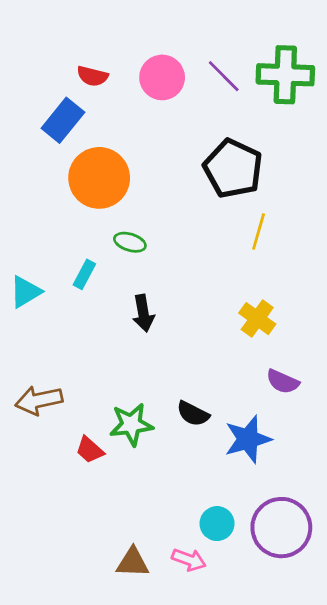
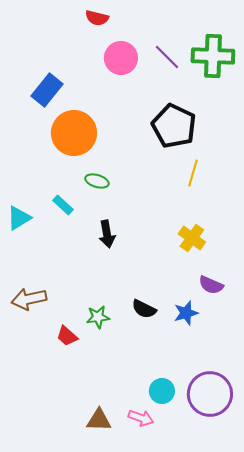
red semicircle: (92, 76) -> (97, 18), moved
cyan rectangle: (84, 274) -> (63, 205), turned -75
green star: (131, 424) -> (98, 317), size x0.7
blue star: (248, 439) -> (186, 313), moved, size x0.7

